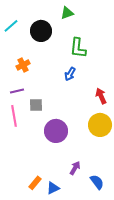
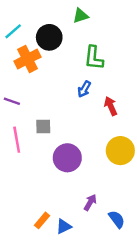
orange cross: (23, 65) -> (28, 59), moved, size x1.5
purple line: (17, 91) -> (12, 101), moved, turned 32
red arrow: (101, 96) -> (111, 106), moved

